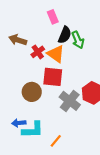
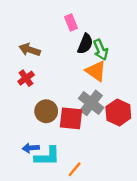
red cross: (38, 52) -> (26, 78), moved
orange triangle: (56, 54) -> (96, 71), moved
red square: (53, 77) -> (71, 118), moved
gray cross: (70, 101) -> (91, 103), moved

